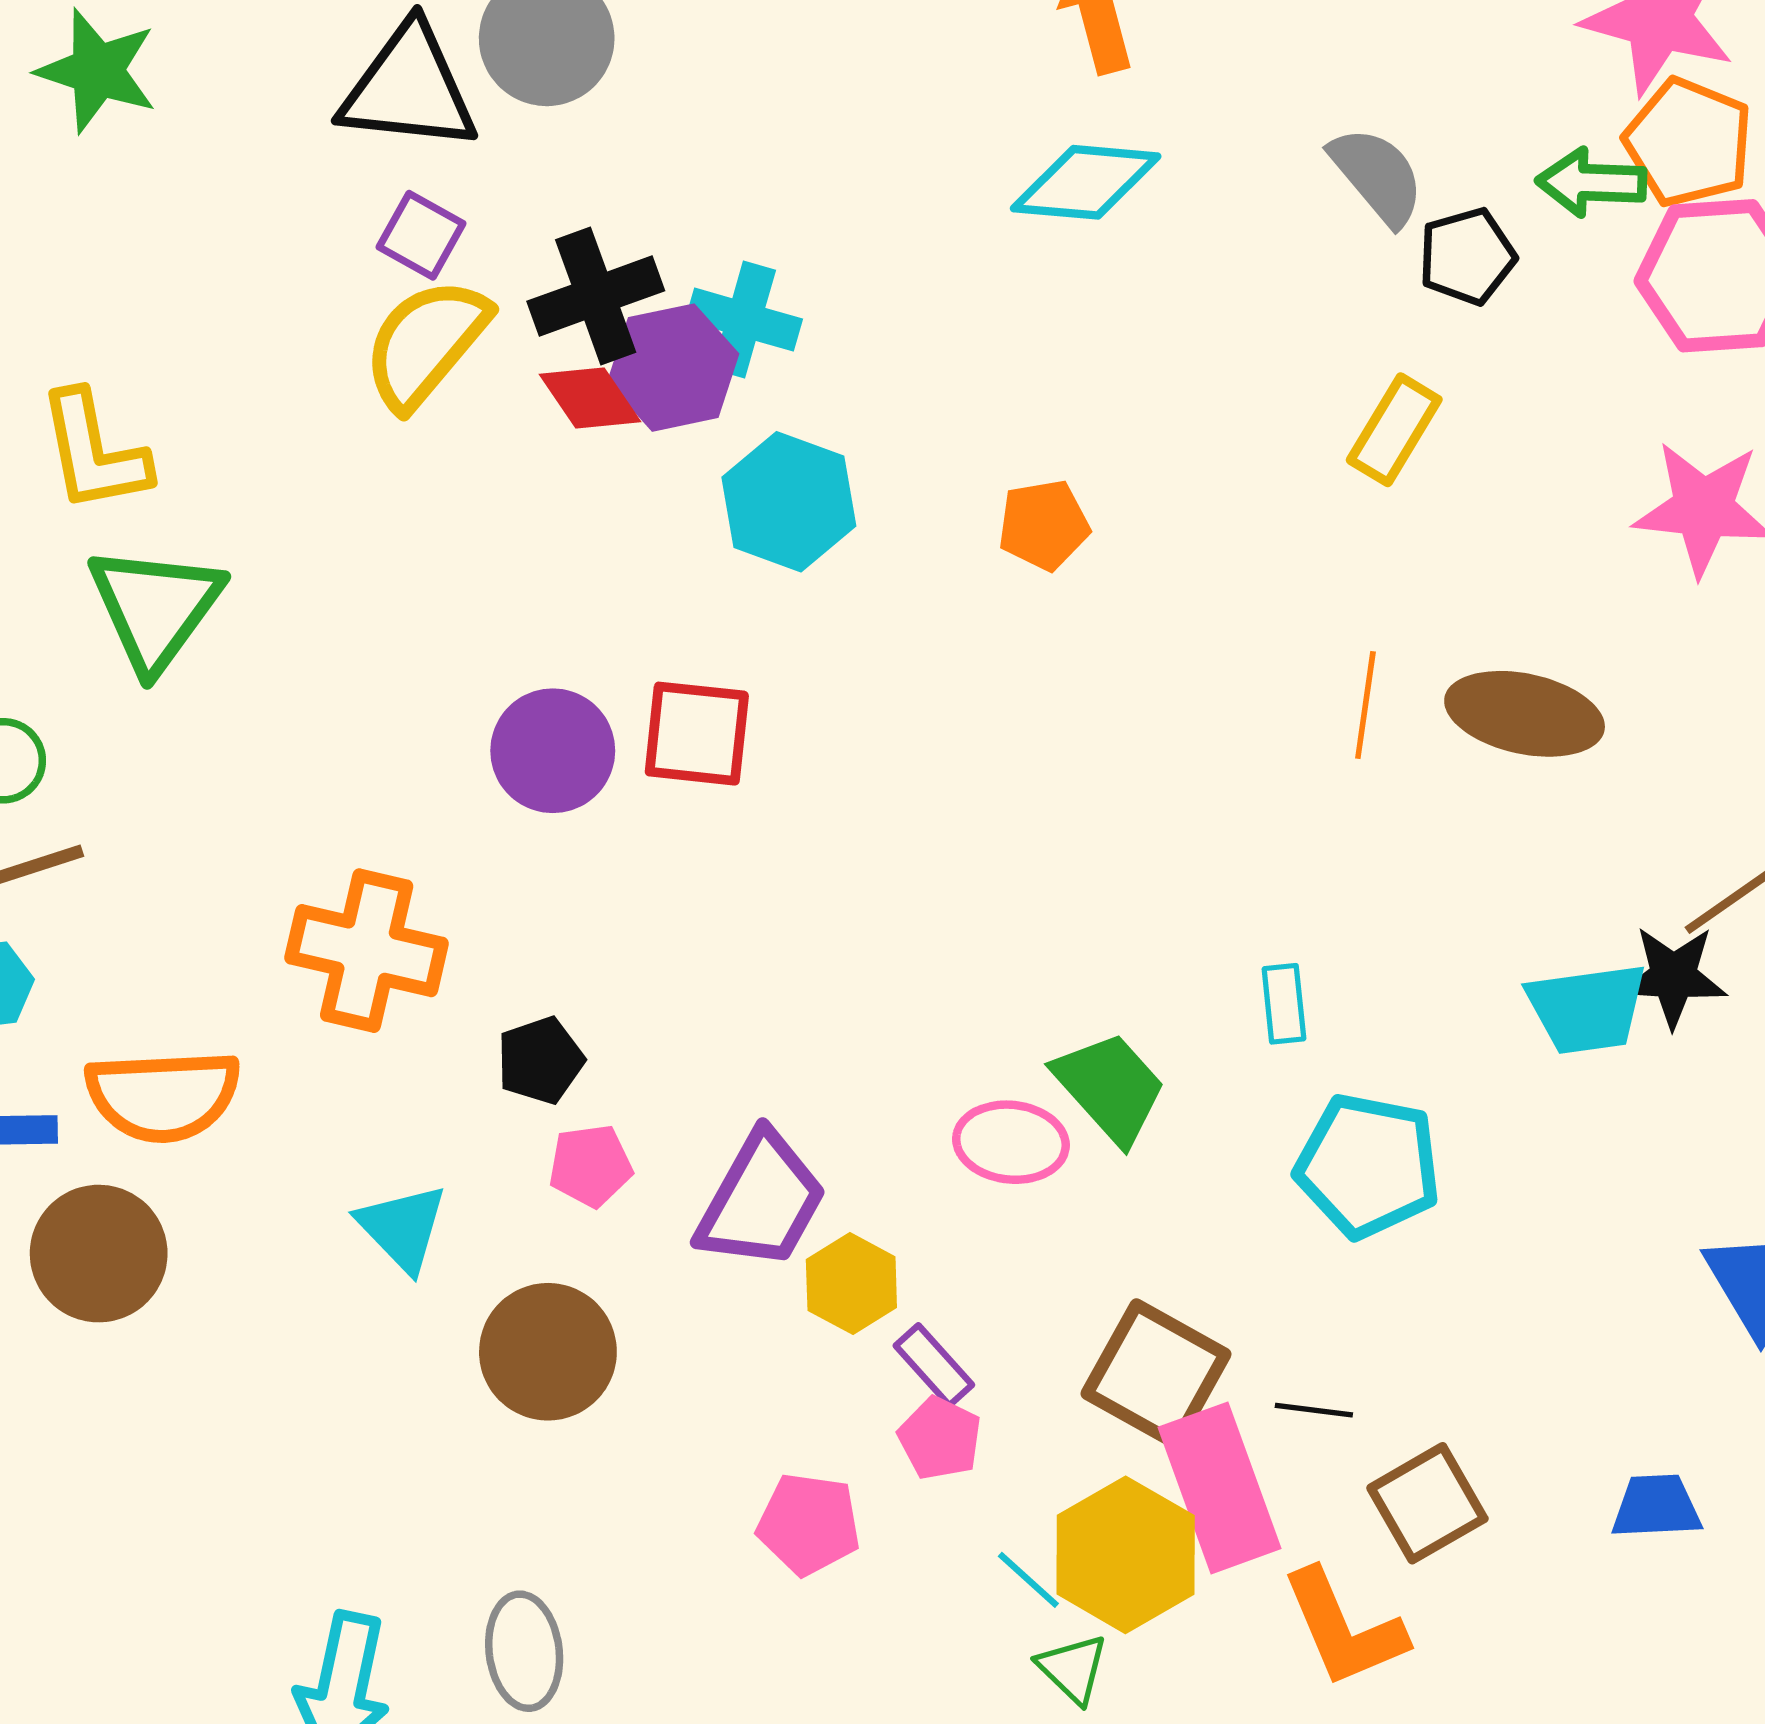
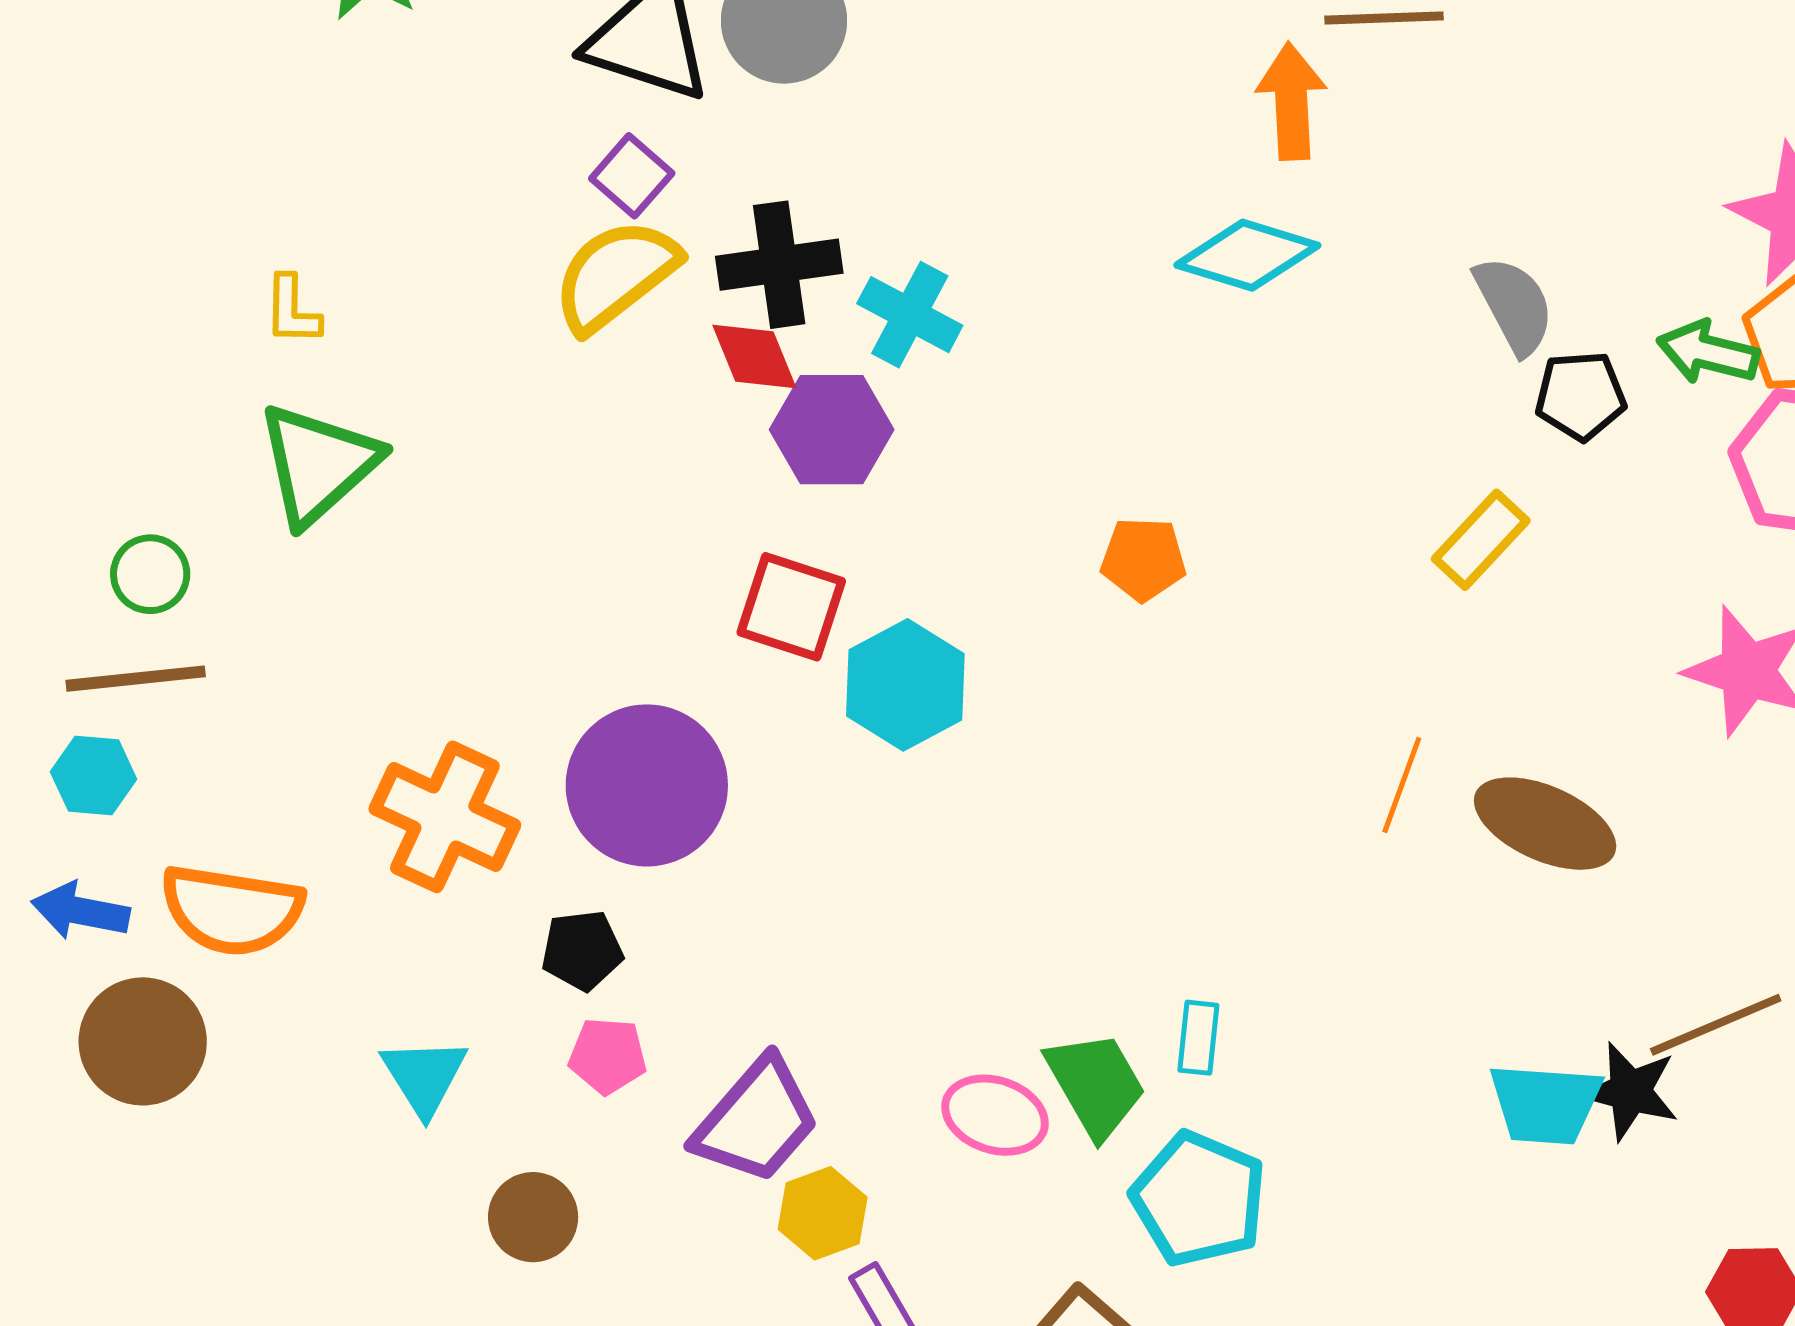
purple hexagon: (673, 368) -> (832, 430), moved
yellow L-shape: (94, 452) -> (292, 310), size x0.6
cyan hexagon: (789, 502) -> (905, 685), moved
red square: (697, 734) -> (791, 607), moved
purple circle: (553, 751) -> (647, 785), moved, size x1.4
cyan rectangle: (1284, 1004) -> (1198, 1038), moved
cyan pentagon: (1368, 1166) -> (1199, 1199), moved
brown circle: (548, 1352) -> (533, 1217), size x0.7

